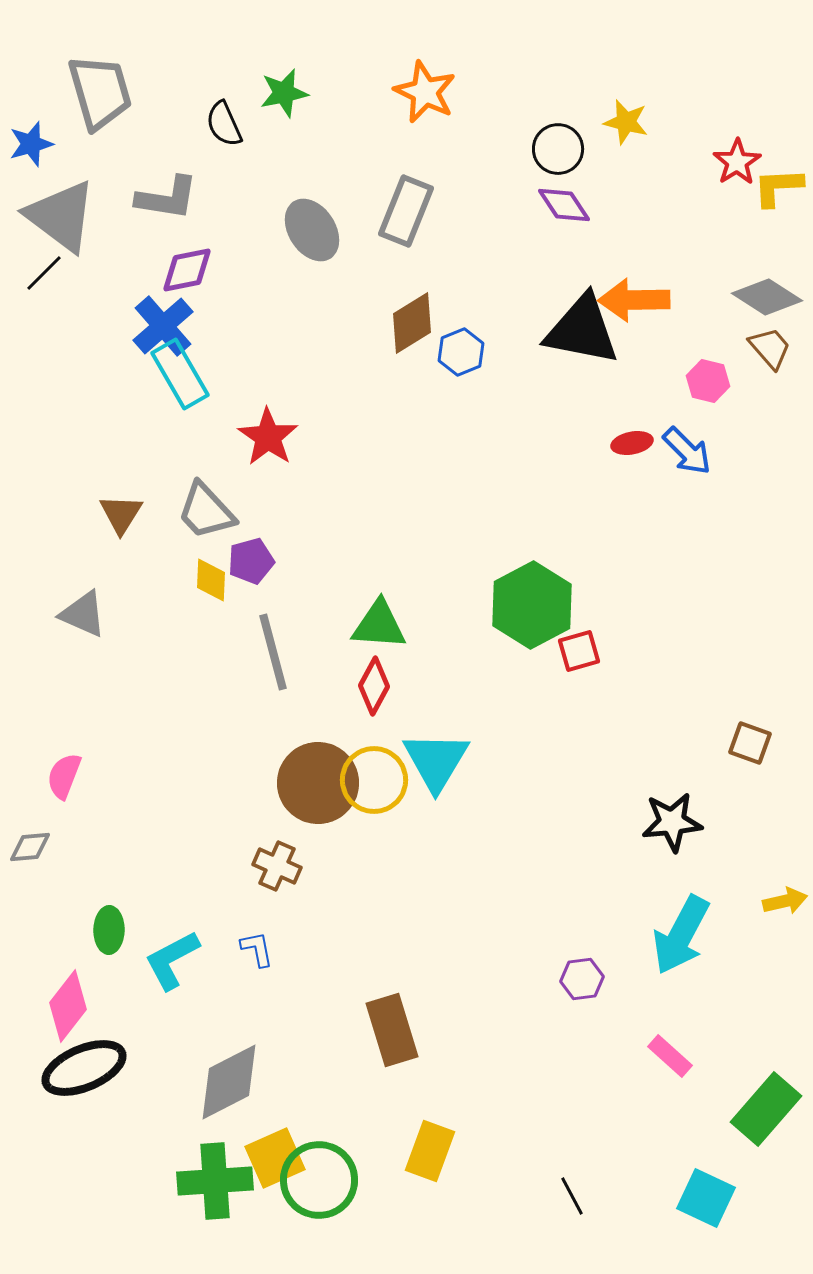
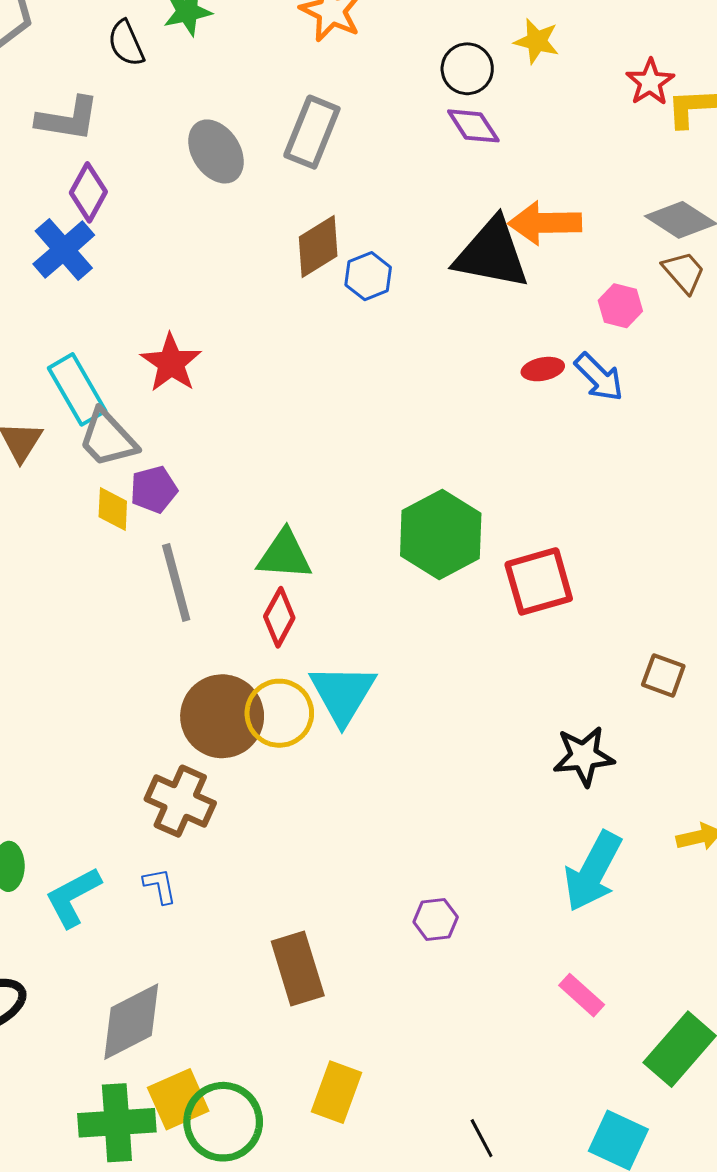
purple diamond: (187, 270) -> (88, 192), turned -50
cyan rectangle: (180, 374) -> (77, 389), moved
red square: (579, 651) -> (539, 581), moved, size x1.6
brown cross: (277, 866) -> (180, 801), size x1.4
purple hexagon: (582, 979) -> (436, 920), moved

